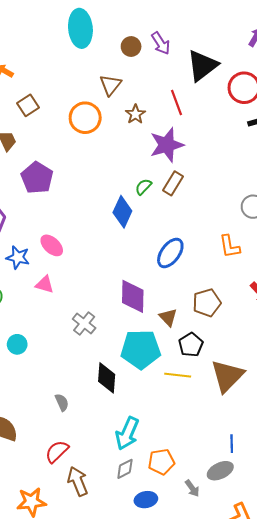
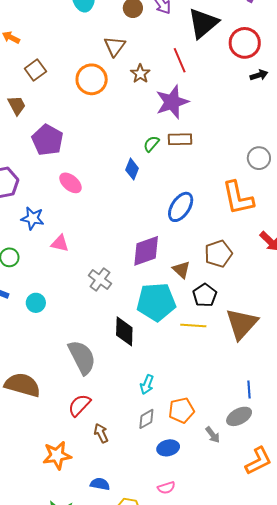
brown rectangle: (173, 183) -> (180, 139), turned 60
blue diamond: (122, 212) -> (132, 169), size x0.7
pink ellipse: (52, 245) -> (70, 183), moved
orange L-shape: (230, 246) -> (238, 198), size x1.5
purple diamond: (133, 296) -> (146, 251), turned 72
gray semicircle: (62, 402) -> (82, 357), size x2.0
cyan arrow: (127, 433) -> (147, 384), size x0.6
brown arrow: (78, 481) -> (101, 433), size x0.7

